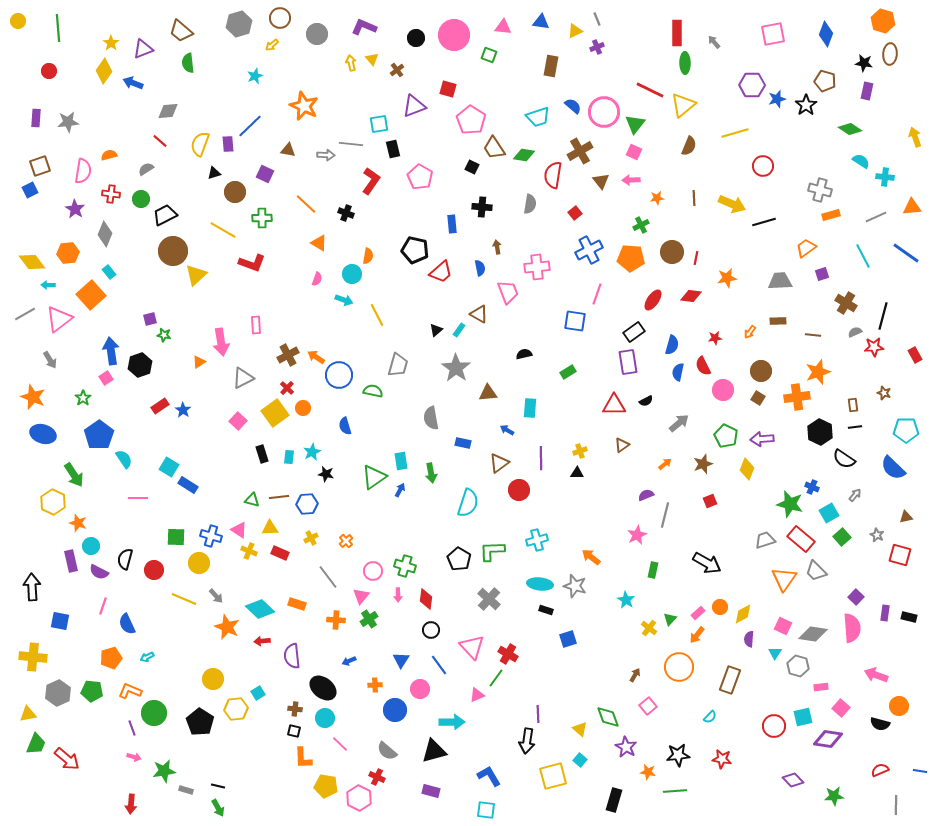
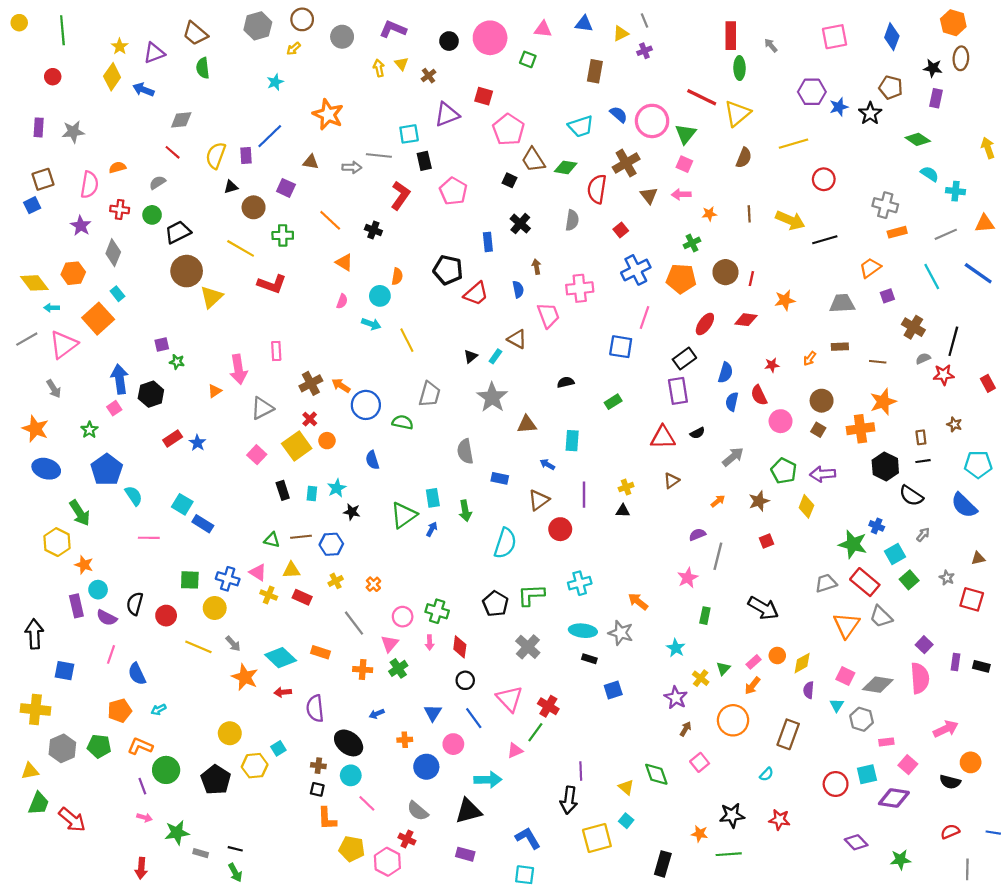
black cross: (482, 207) -> (520, 224), turned 36
pink arrow: (876, 675) -> (946, 729), turned 135
purple star: (626, 747) -> (676, 698), moved

